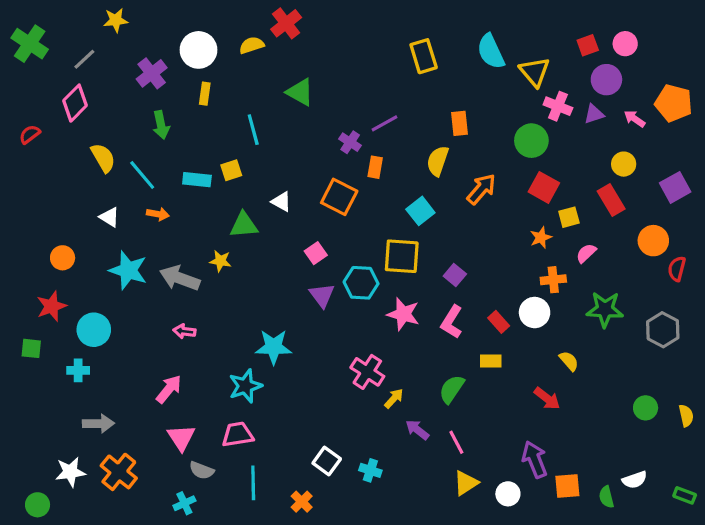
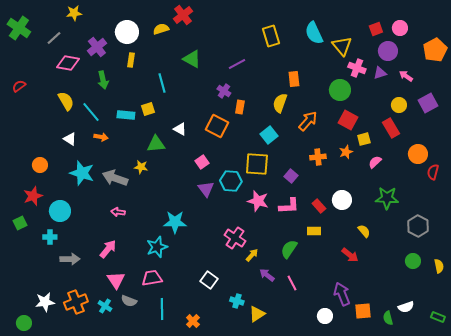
pink diamond: (75, 103) -> (68, 63), moved, turned 55
orange pentagon: (674, 103) -> (435, 50), moved, turned 30
purple line: (384, 123) -> (237, 64), moved
purple square: (675, 187) -> (428, 103), moved
orange cross: (553, 280) -> (318, 157), moved
pink L-shape: (452, 322) -> (289, 206), turned -125
gray hexagon: (663, 330) -> (418, 226), moved
green square: (31, 348) -> (20, 223), turned -32
gray arrow: (98, 423) -> (70, 259), moved
white square: (327, 461) -> (209, 280), moved
orange cross: (119, 472) -> (76, 302), turned 30
yellow triangle: (466, 483) -> (257, 314), moved
cyan cross: (184, 503) -> (105, 306), moved, turned -32

